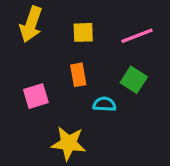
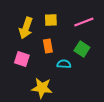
yellow arrow: (31, 24) -> (26, 28), moved
pink square: (36, 96) -> (22, 59), turned 35

